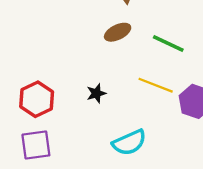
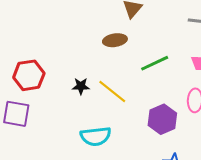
green line: (168, 44) -> (155, 63), turned -68
yellow line: (156, 85) -> (112, 91), moved

